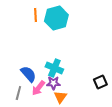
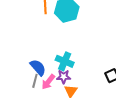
gray line: (18, 93) -> (35, 81), moved

